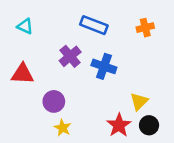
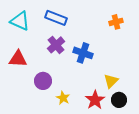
blue rectangle: (94, 25) -> (56, 18), moved
cyan triangle: (25, 26) -> (20, 21), size x1.5
yellow star: (63, 128) -> (63, 98), moved

